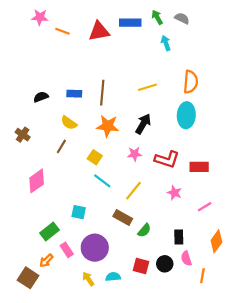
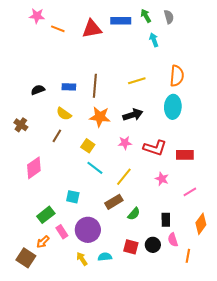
gray semicircle: (182, 18) -> (169, 17), turned 48
black arrow: (143, 124) -> (133, 115), turned 42
brown rectangle: (123, 218) -> (114, 202), turned -60

